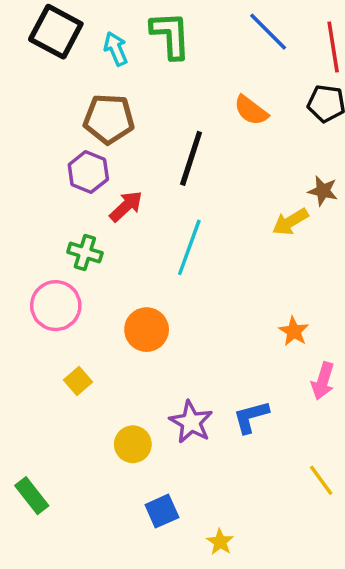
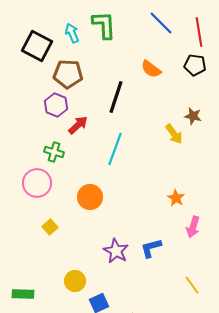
black square: (56, 32) -> (37, 46), moved
yellow arrow: (290, 222) -> (174, 134), turned -95
yellow circle: (133, 444) -> (75, 281), moved
green rectangle: (32, 496) -> (23, 294), turned -50

